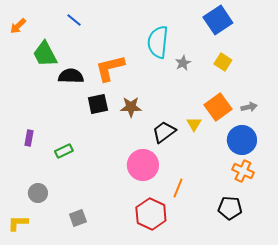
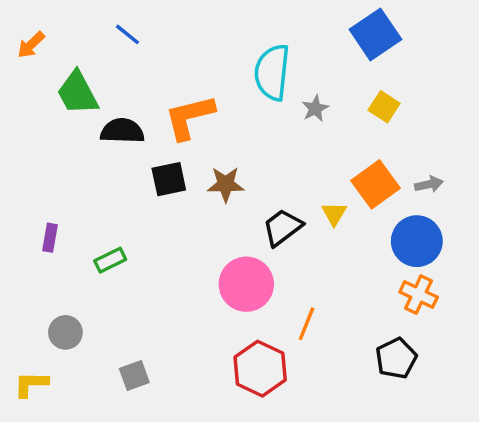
black pentagon: (230, 208) -> (396, 358), turned -30

